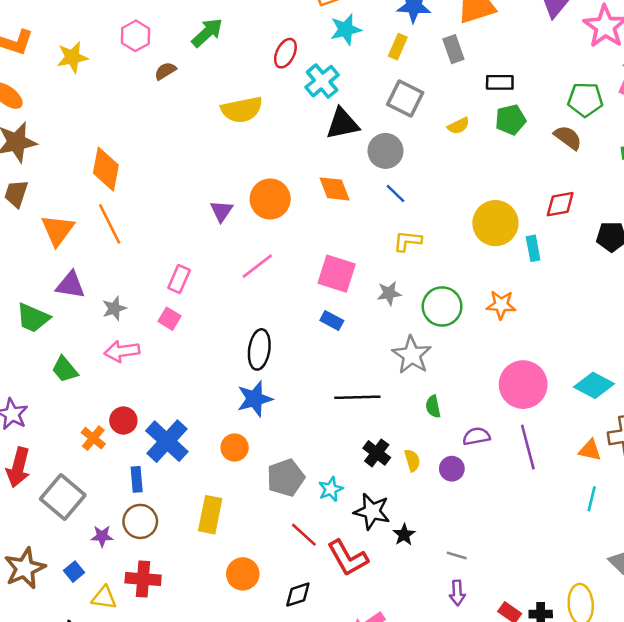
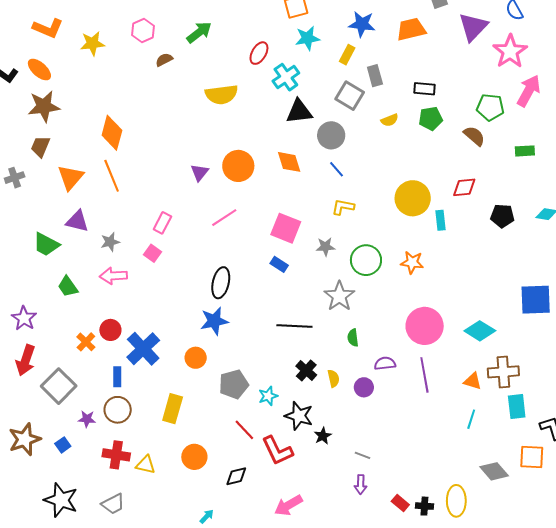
gray rectangle: (453, 49) -> (375, 76), moved
yellow triangle: (104, 598) -> (146, 465), moved

